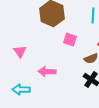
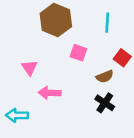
pink triangle: (20, 52) -> (30, 68), moved

